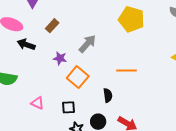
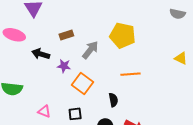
yellow pentagon: (131, 19) -> (123, 35), moved
brown rectangle: (52, 26) -> (66, 35), moved, turned 32
black arrow: (26, 45) -> (41, 54), moved

